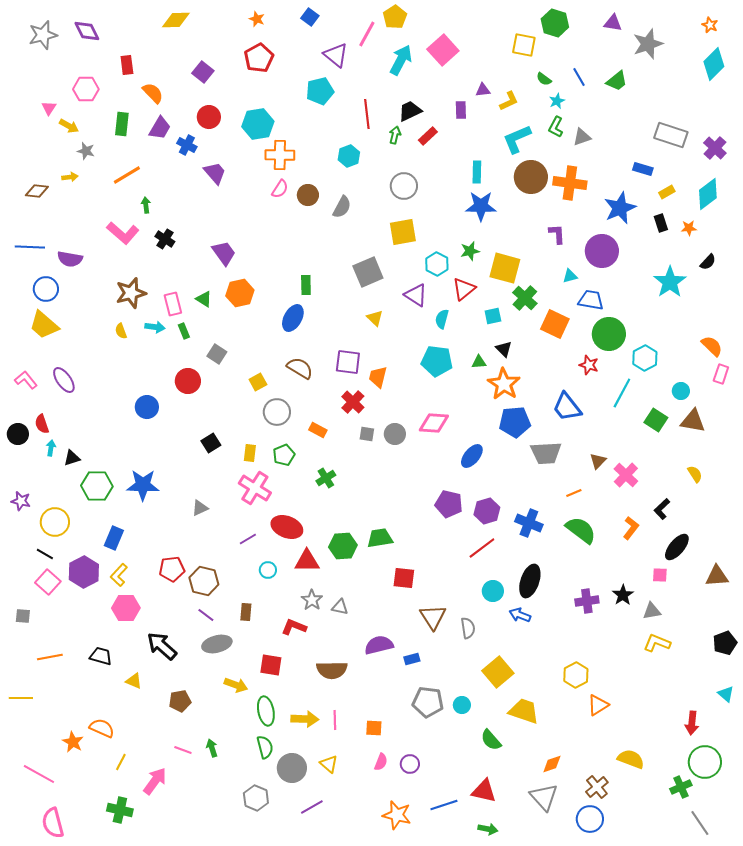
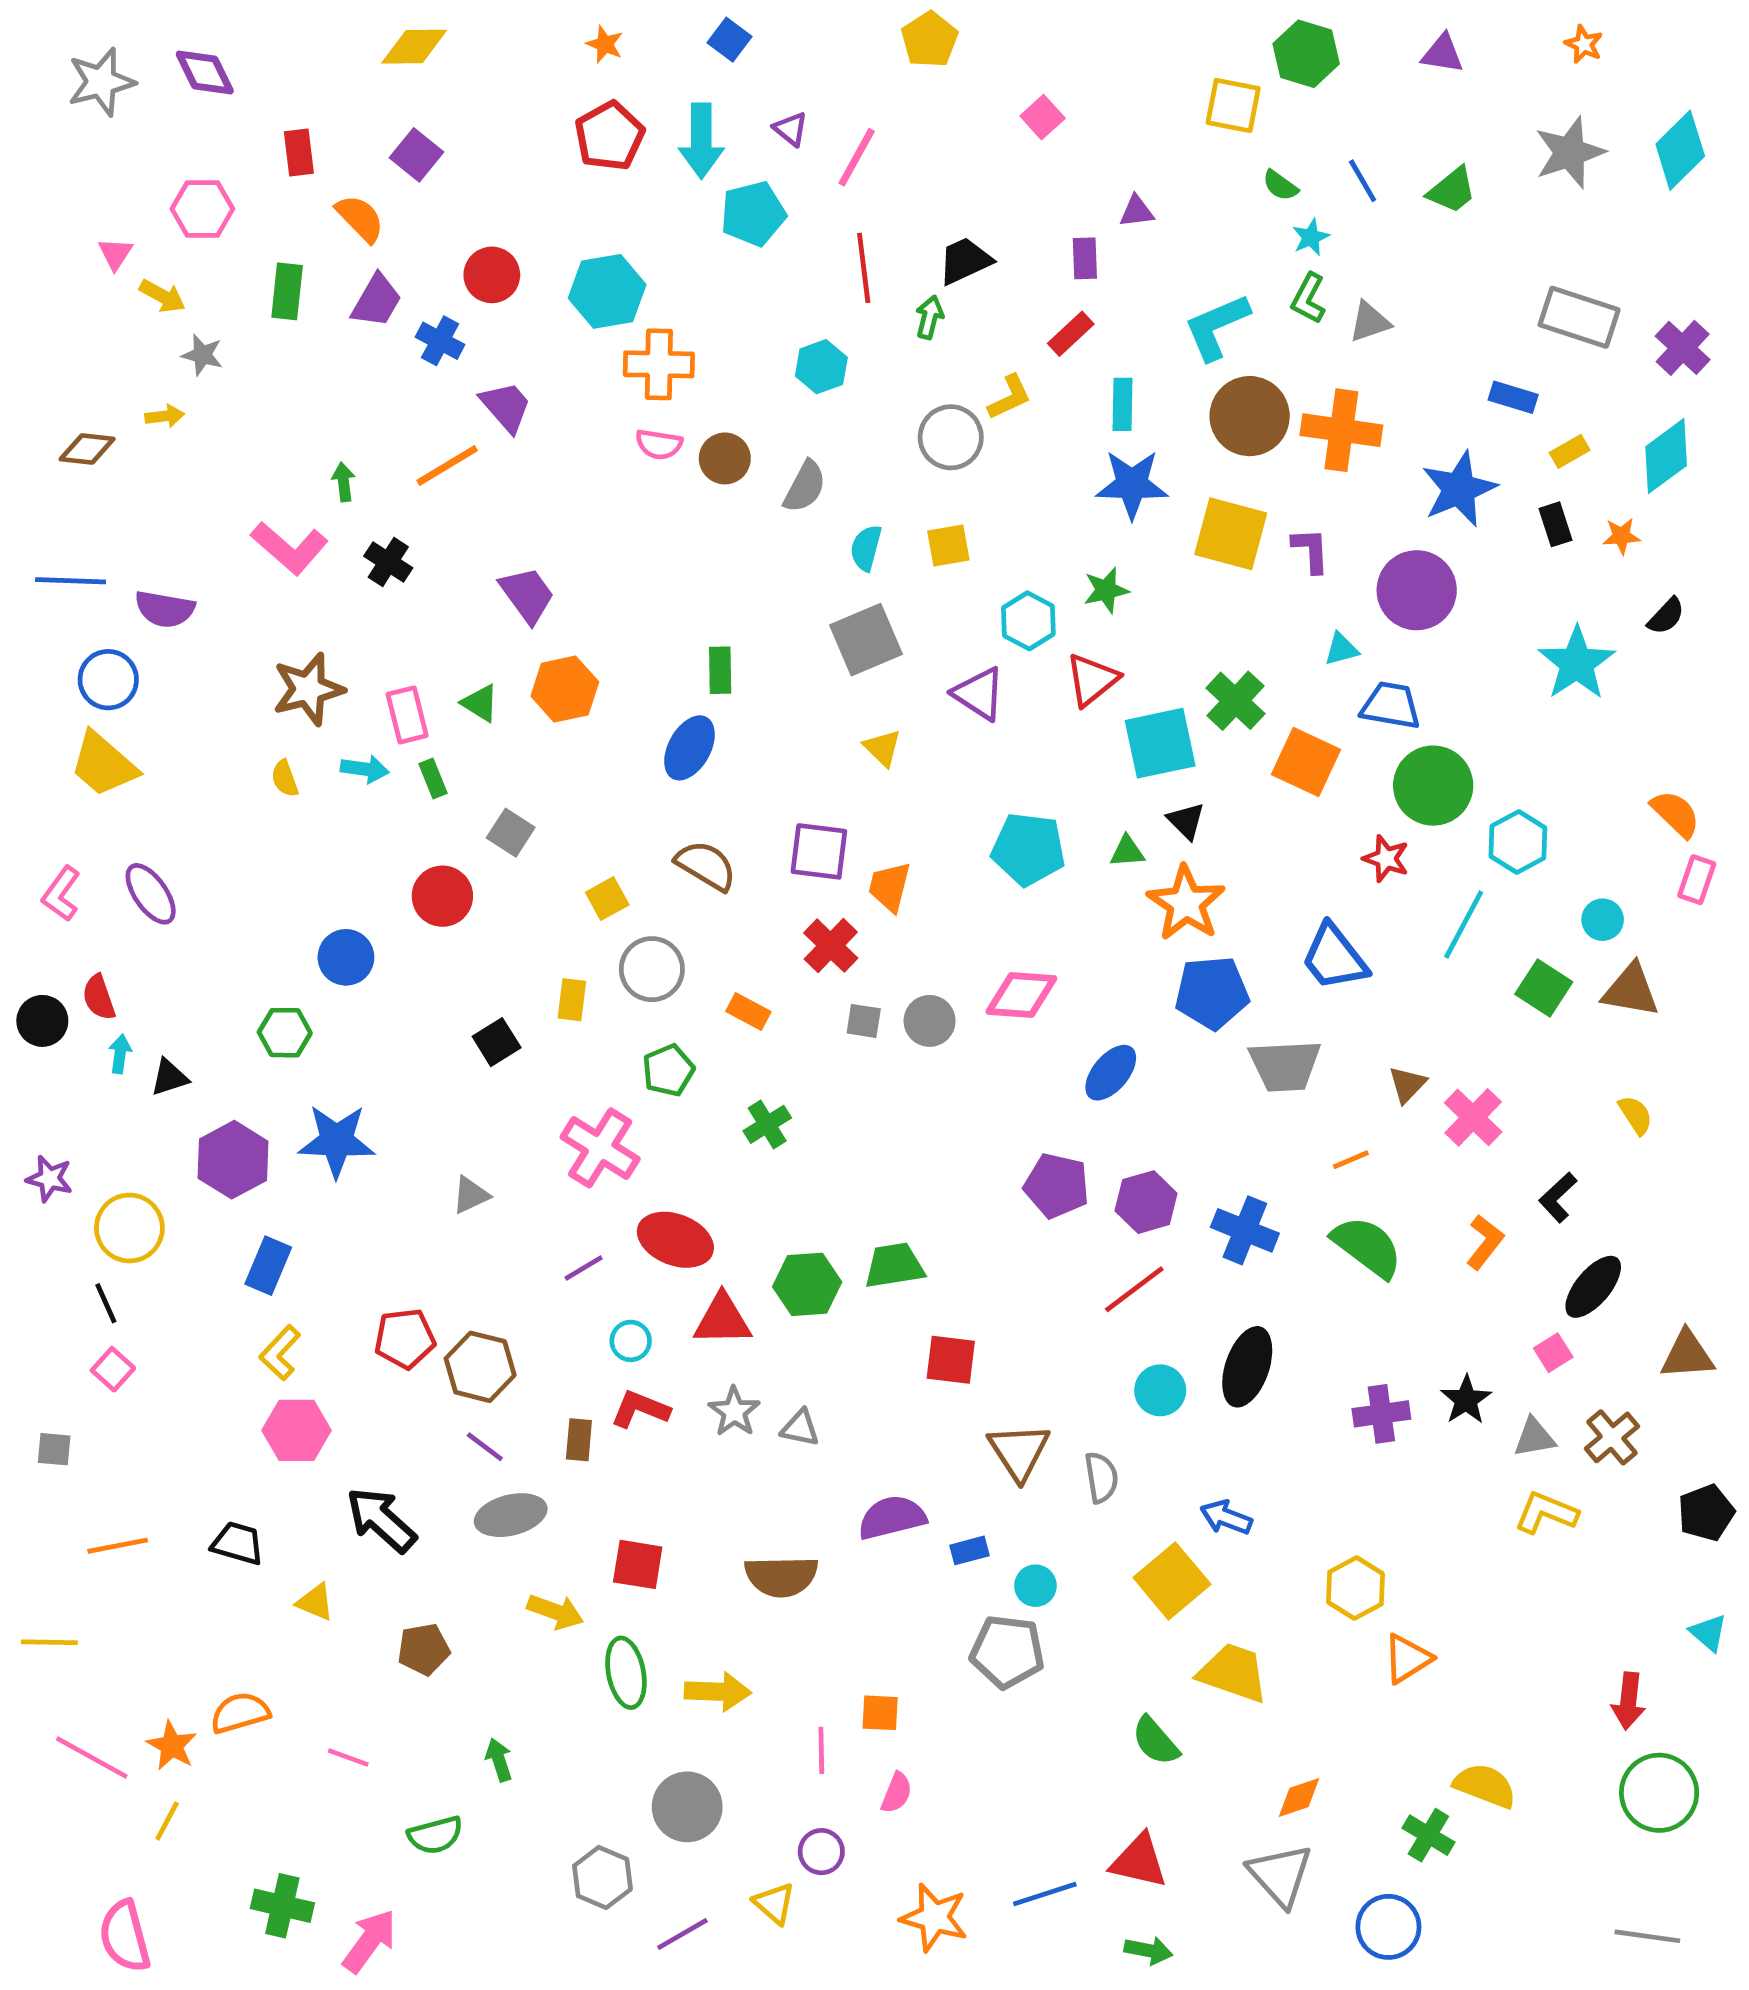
orange star: (710, 25) -> (1584, 44), moved
pink line: (367, 34) -> (857, 157), moved
gray star: (648, 44) -> (1570, 153), moved
pink square: (443, 50) -> (1043, 117), size x0.6
purple triangle: (336, 55) -> (791, 129), size x0.6
cyan arrow: (401, 60) -> (701, 141), moved, turned 152
purple square: (203, 72) -> (417, 155), moved
yellow L-shape: (509, 101) -> (1010, 397), moved
red rectangle: (428, 136) -> (1071, 334), moved
orange line: (127, 175) -> (447, 466), moved
pink semicircle: (280, 189) -> (659, 444), turned 66
yellow square: (403, 232) -> (948, 546), size x0.7
yellow square: (505, 268) -> (1231, 534), moved
cyan square: (493, 316) -> (1160, 743), size x1.8
cyan semicircle: (442, 319) -> (866, 548), moved
pink L-shape: (26, 380) -> (61, 894), turned -105
yellow rectangle: (250, 453) -> (572, 1000), moved
green hexagon: (97, 486) -> (285, 1033), moved, size x0.7
black line: (45, 554) -> (106, 1303), turned 36
purple hexagon: (84, 572) -> (233, 1160), moved
pink square: (660, 575) -> (1553, 1353), turned -35
pink square: (48, 582) -> (113, 1369), size x0.7
blue arrow: (520, 615) -> (1226, 1517), moved
red L-shape: (294, 627) -> (640, 1409), moved
cyan circle: (462, 705) -> (1035, 1586), moved
pink line: (335, 720) -> (821, 1750), moved
orange semicircle: (102, 728) -> (240, 1713), turned -40
green semicircle: (265, 747) -> (435, 1835), moved, turned 90
pink line: (183, 750) -> (348, 1757), moved
yellow line: (121, 762) -> (167, 1821), moved
yellow triangle: (329, 764) -> (774, 1903), moved
purple circle: (410, 764) -> (821, 1852), moved
pink line: (39, 774) -> (92, 1757), moved
pink arrow: (155, 781) -> (369, 1941), moved
brown cross: (597, 787) -> (1612, 1437), moved
green cross: (681, 787) -> (1428, 1835), moved, turned -35
purple line: (312, 807) -> (682, 1934), moved
gray line: (700, 823) -> (1647, 1936), turned -48

